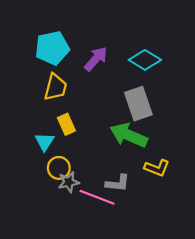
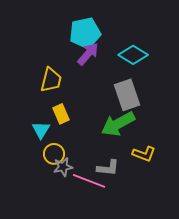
cyan pentagon: (52, 48) -> (85, 33), moved
green arrow: (129, 135) -> (118, 124), turned -52

